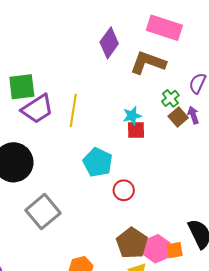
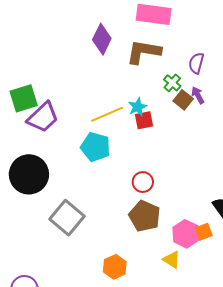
yellow line: (73, 110) -> (107, 114), moved, turned 68
cyan pentagon: (98, 162) -> (96, 147), moved
brown pentagon: (132, 243) -> (145, 216), moved

